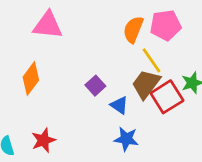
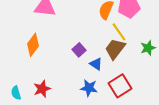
red square: (167, 97) -> (120, 86), moved
blue star: (126, 139) -> (89, 88), moved

